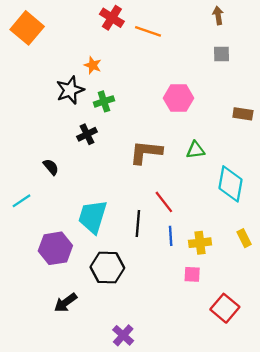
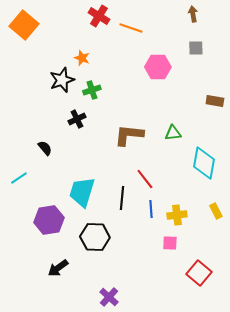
pink hexagon: (179, 98) -> (158, 67), moved

